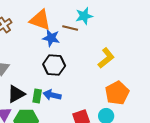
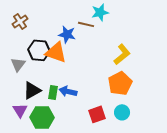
orange triangle: (40, 20) -> (56, 52), moved
black hexagon: (54, 65) -> (39, 50), moved
orange pentagon: (117, 93) -> (120, 83), moved

